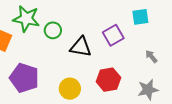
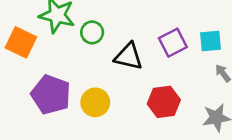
cyan square: (140, 17) -> (211, 41), moved
yellow circle: (70, 89) -> (95, 102), moved

